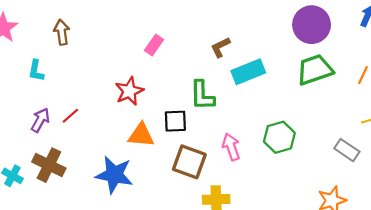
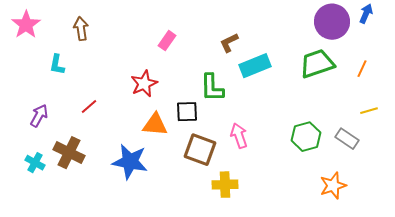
purple circle: (312, 25) -> (332, 22), moved
purple arrow: (40, 120) -> (39, 116), moved
green hexagon: (279, 137) -> (306, 137), moved

